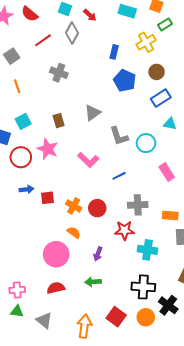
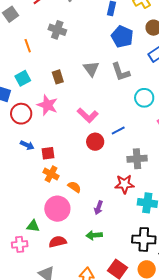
orange line: (17, 86) -> (28, 46), moved
gray triangle: (93, 113) -> (91, 69), turned -30
gray L-shape: (119, 136) -> (121, 72), moved
blue arrow: (26, 189) -> (27, 145), turned 32
orange cross: (74, 206) -> (51, 174), moved
red circle: (97, 208) -> (95, 142), moved
green triangle: (17, 311) -> (33, 226), moved

